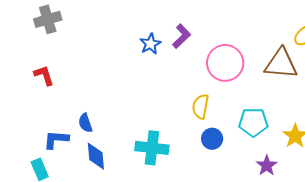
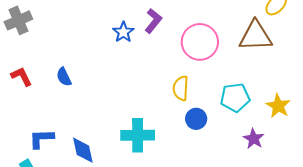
blue semicircle: (85, 123) -> (64, 77), moved

